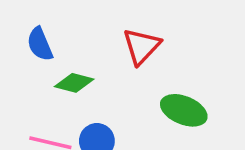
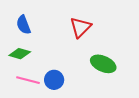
green diamond: (74, 83) -> (20, 54), moved

